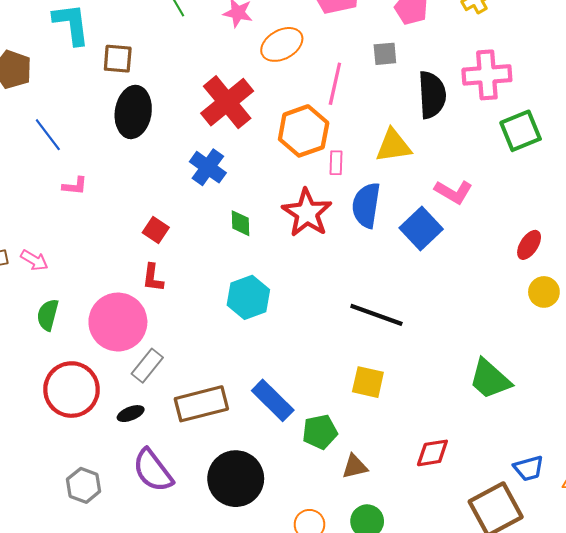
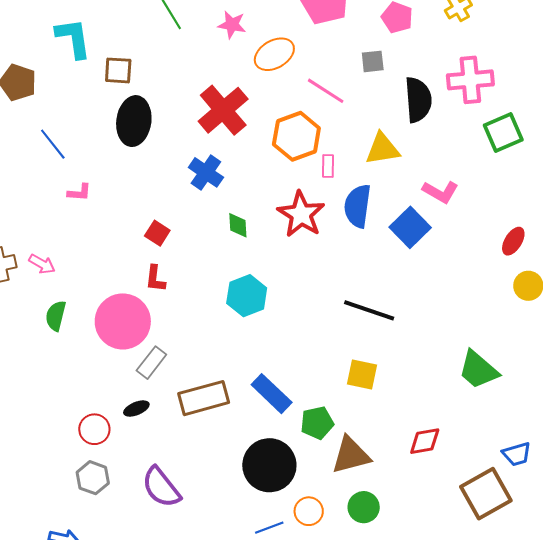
pink line: (335, 84) -> (326, 91), turned -69
red circle: (72, 390) -> (94, 429), moved, size x0.6
brown triangle: (355, 467) -> (351, 455), size x1.6
purple semicircle: (153, 470) -> (161, 487), moved
black circle: (236, 479) -> (269, 465), moved

